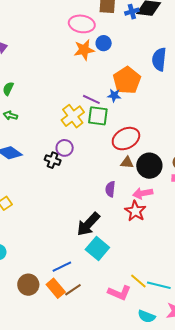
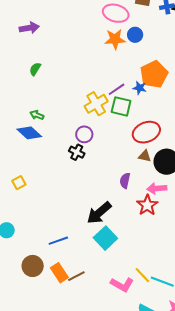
purple line: (91, 99) -> (117, 89), turned -66
green arrow: (10, 116) -> (37, 115), moved
black cross: (53, 160) -> (77, 152), moved
blue line: (62, 267) -> (58, 241), moved

